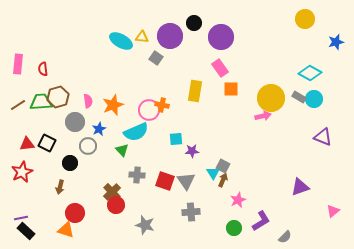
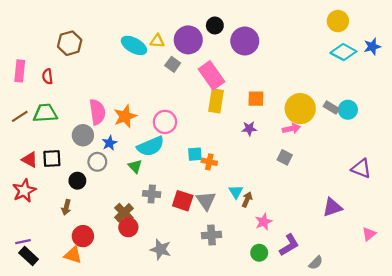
pink rectangle: (220, 68) -> (212, 75), moved, size x1.4
cyan diamond: (310, 73) -> (343, 52), moved
brown hexagon: (58, 97) -> (70, 43), moved
pink semicircle: (88, 101) -> (97, 112), size x1.6
orange cross: (162, 105) -> (209, 162), moved
purple triangle: (323, 137) -> (361, 168), moved
black square: (47, 143) -> (52, 159), turned -30
red triangle: (27, 144) -> (30, 160), turned 35
purple star: (192, 151) -> (249, 129), moved
gray square: (223, 166) -> (285, 157), moved

